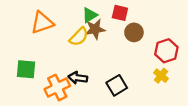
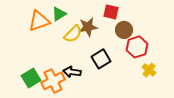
green triangle: (90, 15) -> (59, 14), moved
red hexagon: (166, 51) -> (137, 47), moved
green square: (26, 69) -> (31, 78), moved, turned -36
black square: (117, 85) -> (101, 59), moved

